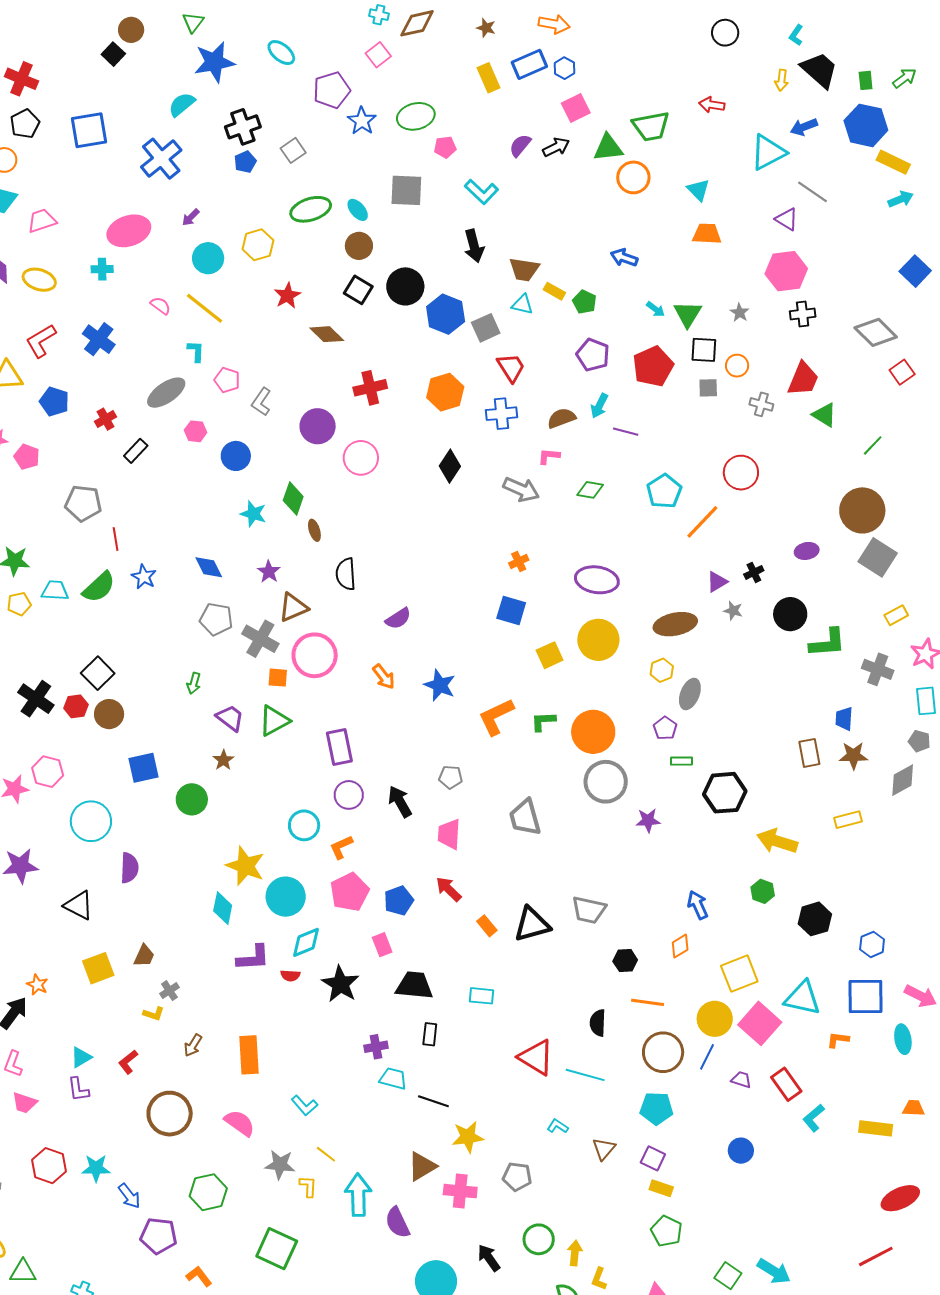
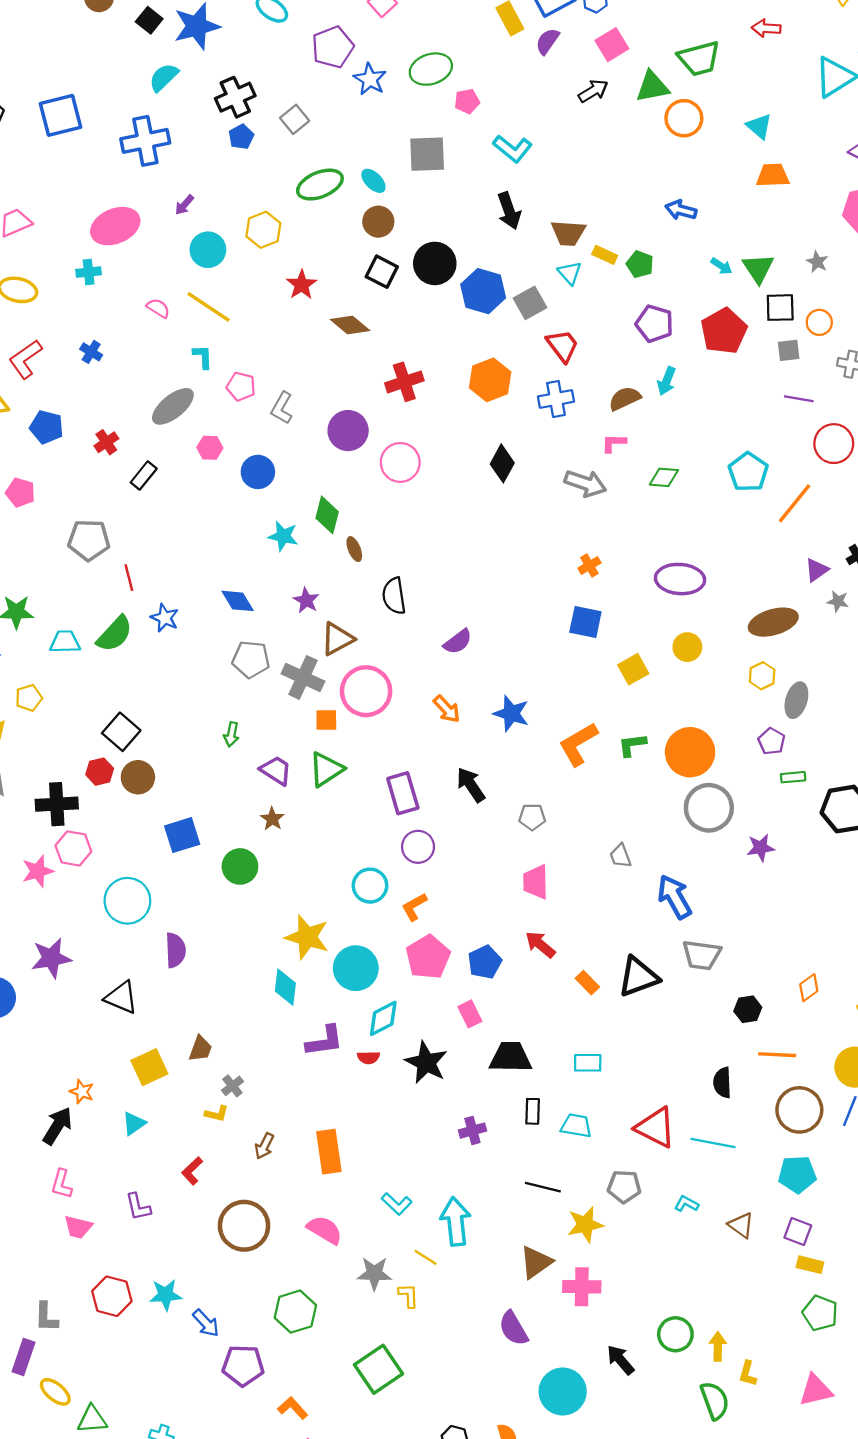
black square: (113, 54) -> (149, 20), moved
purple semicircle: (520, 145) -> (547, 41), moved
blue cross: (161, 159) -> (145, 141), turned 33
cyan triangle: (522, 304) -> (570, 273), turned 40
blue cross: (99, 339) -> (91, 352), size x0.6
purple line: (626, 432) -> (799, 399), moved
yellow pentagon: (19, 604) -> (29, 698), moved
yellow circle: (598, 640) -> (687, 647), size x0.6
black cross: (36, 699) -> (57, 804), moved, turned -33
black arrow: (400, 802) -> (471, 785), moved
gray trapezoid: (525, 817) -> (620, 856), size x0.6
blue arrow: (698, 905) -> (675, 897), moved, size x1.4
cyan triangle: (81, 1057) -> (134, 1124), moved
cyan trapezoid: (393, 1079) -> (576, 1126), moved
brown triangle: (604, 1149) -> (741, 1225), turned -30
gray pentagon: (517, 1177) -> (624, 1187), moved
cyan arrow: (358, 1195) -> (456, 1221), moved
green square: (277, 1249) -> (379, 1369), turned 36

